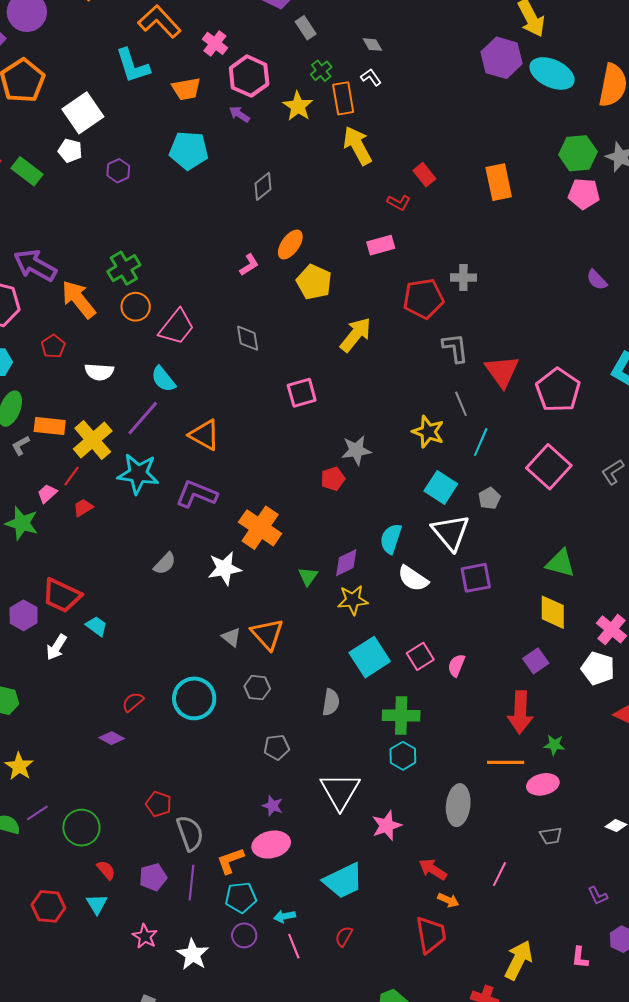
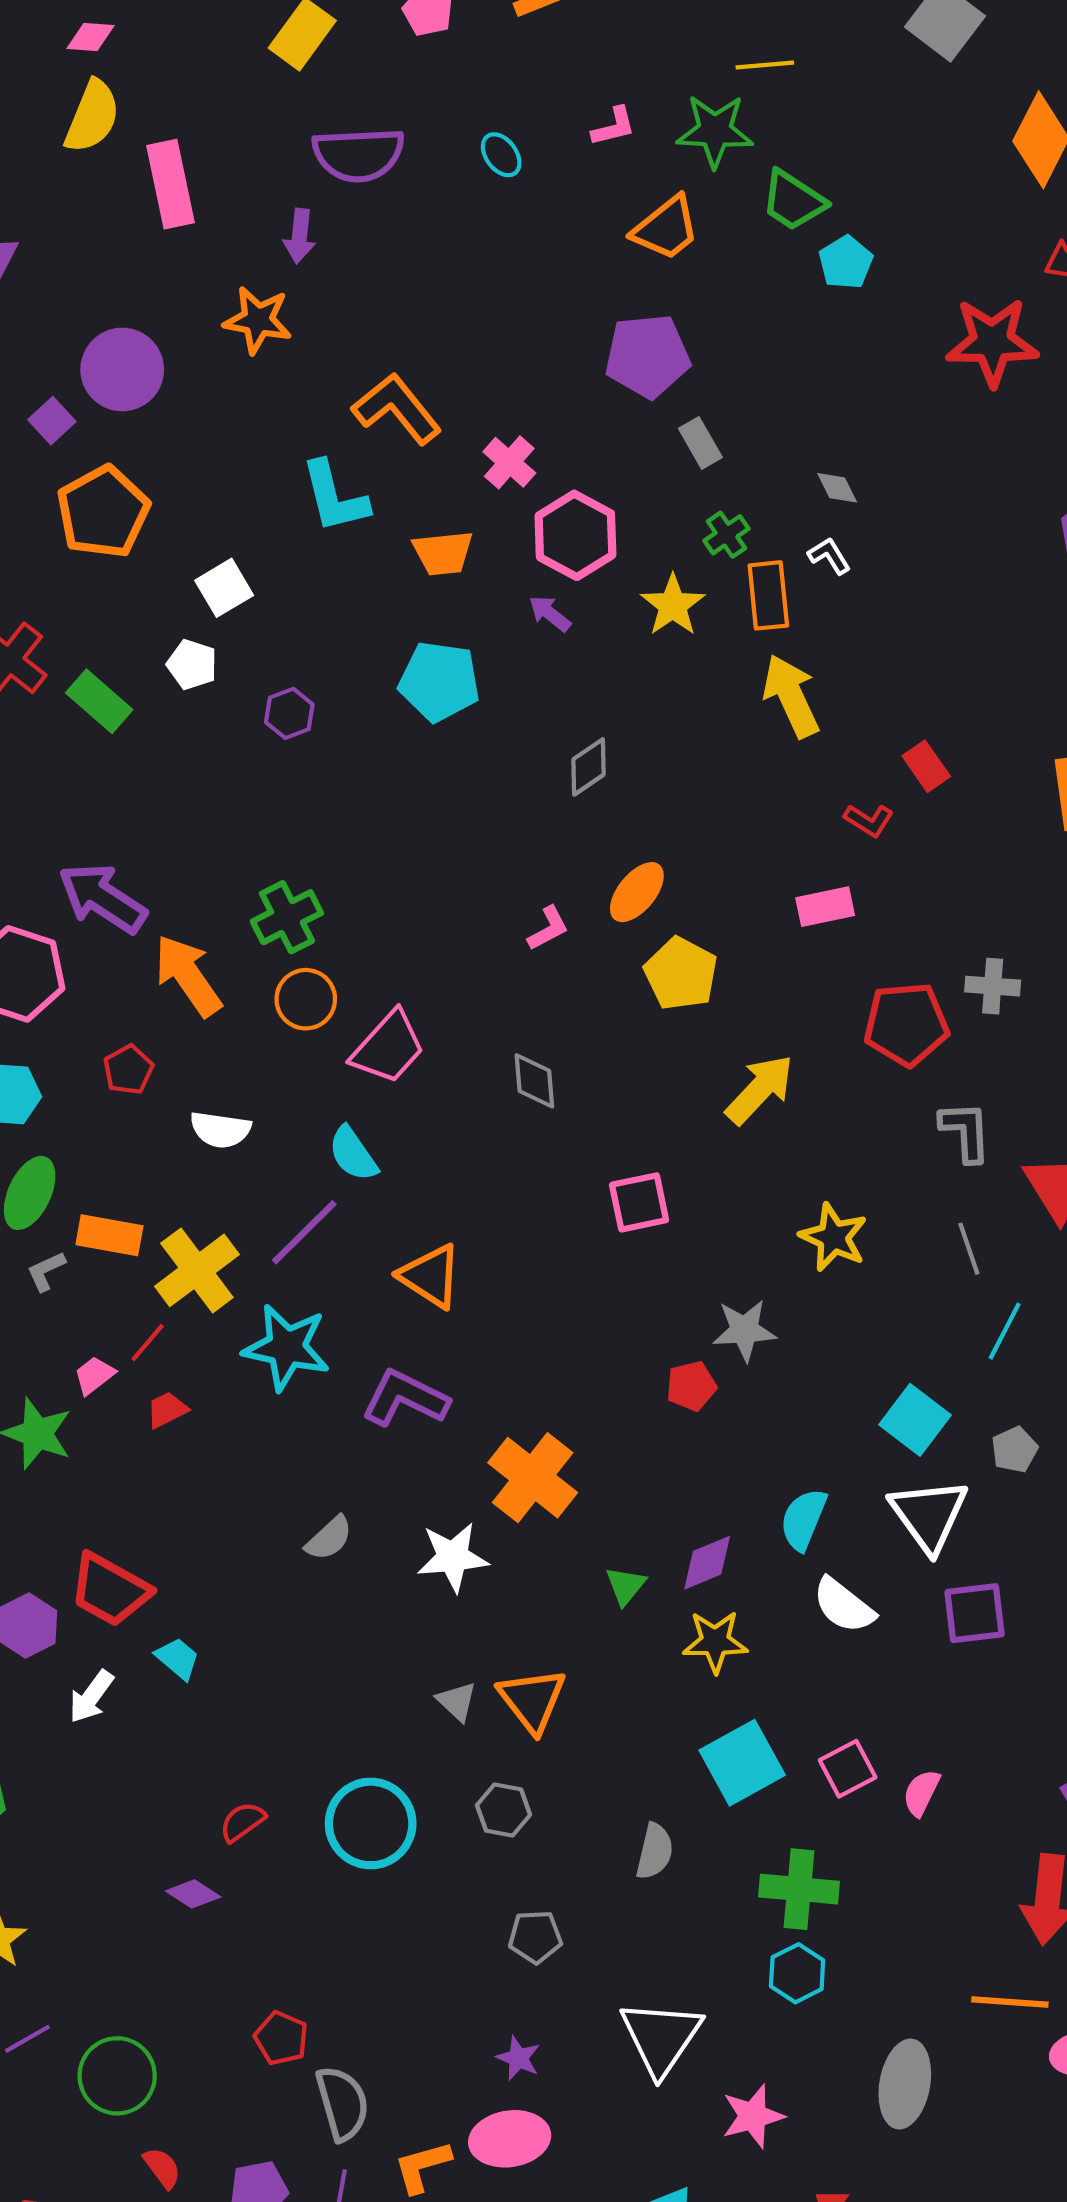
white square: (83, 113) -> (224, 588), size x0.7
yellow star: (428, 432) -> (834, 1237), moved

